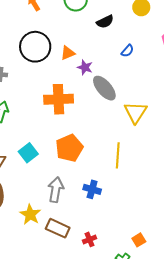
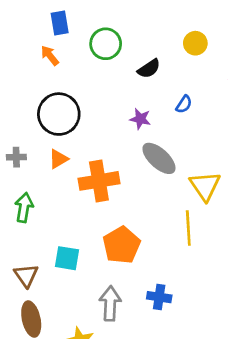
orange triangle: (68, 53) -> (58, 159), moved
purple star: (85, 67) -> (140, 119), moved
cyan square: (28, 153) -> (67, 258), turned -36
yellow line: (118, 155) -> (188, 228), moved

